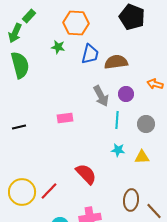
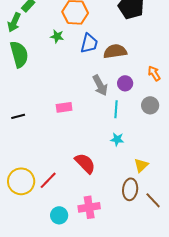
orange arrow: (155, 84) -> (154, 73), turned 42
gray circle: (146, 124) -> (150, 105), moved
yellow triangle: (142, 157) -> (141, 165), moved, turned -42

